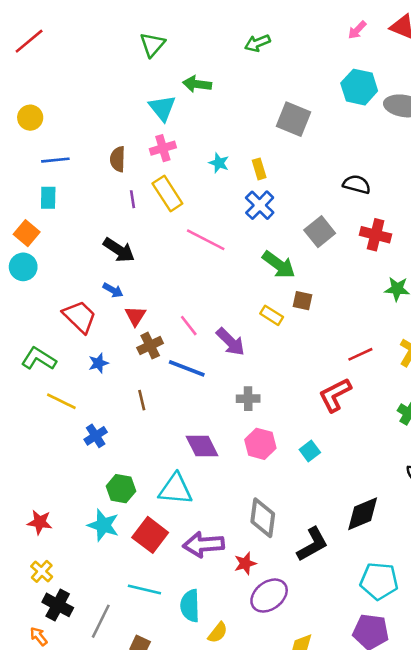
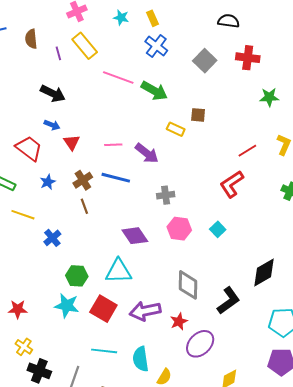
brown semicircle: (118, 159) -> (31, 39), moved
green arrow: (279, 265) -> (154, 91), moved
pink line: (189, 326) -> (113, 145), turned -48
brown cross: (150, 346) -> (83, 180), moved

